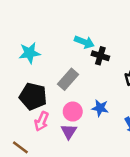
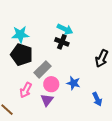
black cross: (100, 56) -> (62, 42), moved
gray rectangle: (68, 79) -> (42, 69), moved
black pentagon: (33, 96) -> (22, 55), moved

